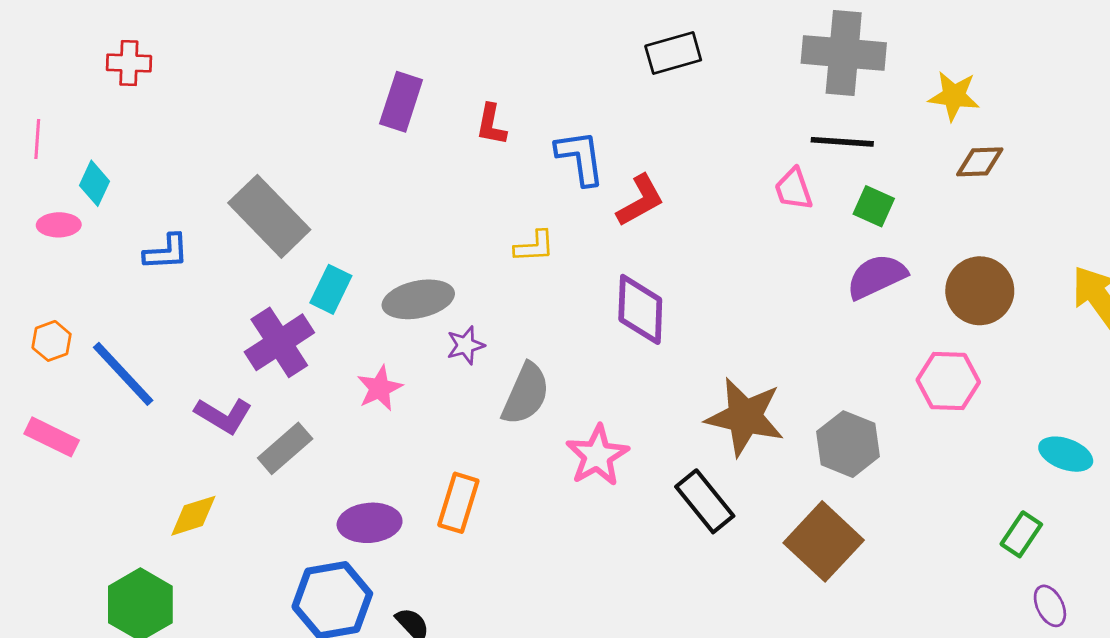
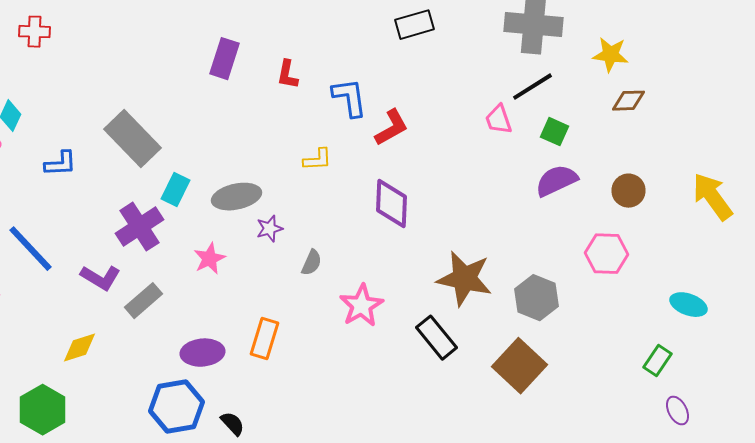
black line: (842, 142) -> (532, 87), turned -36
brown circle: (980, 291) -> (628, 191), size x0.7
gray semicircle: (526, 394) -> (312, 263), size x0.6

